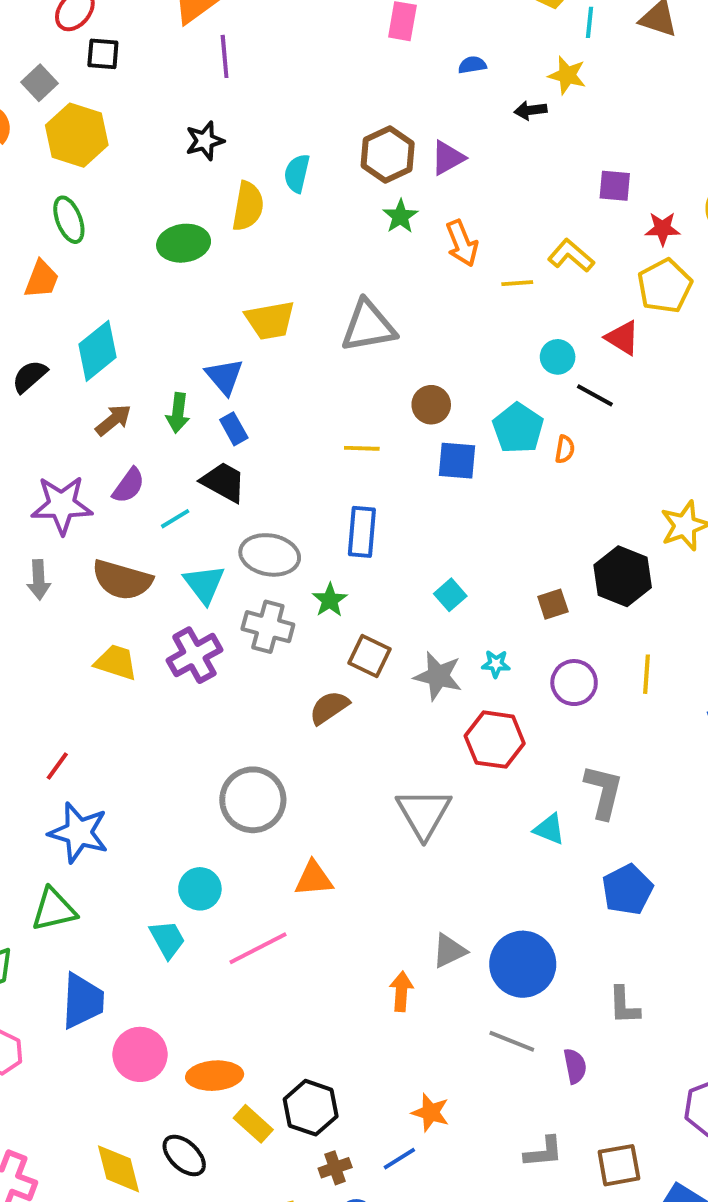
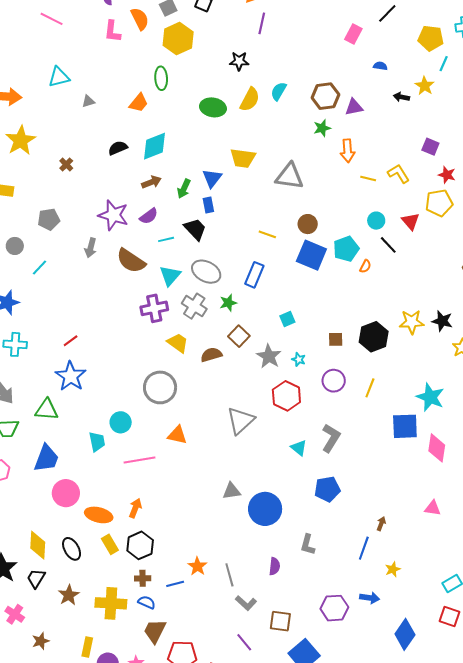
blue square: (457, 461) -> (311, 255), size x1.4
yellow trapezoid: (116, 662) -> (178, 343), moved
orange arrow: (401, 991) -> (135, 508), moved
gray line: (512, 1041) -> (229, 575), moved, turned 35
gray L-shape: (544, 1152) -> (246, 603), turned 30

